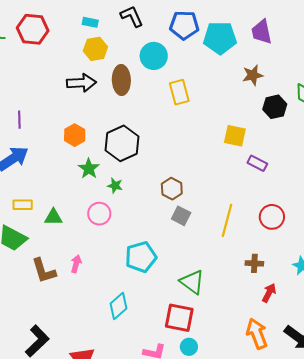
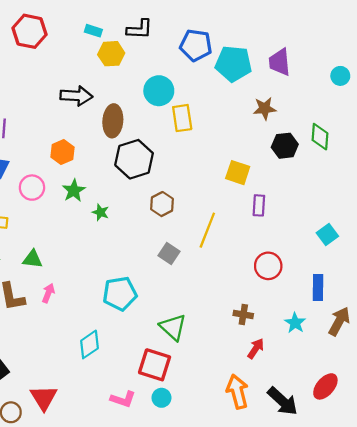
black L-shape: (132, 16) -> (140, 29), turned 110
yellow hexagon: (95, 49) -> (111, 54), moved
cyan circle: (154, 56) -> (159, 91), moved
brown ellipse: (121, 80) -> (113, 121), moved
black hexagon: (122, 143) -> (134, 159), moved
purple rectangle: (257, 163) -> (259, 205), turned 60
brown hexagon: (172, 189) -> (162, 204), moved
pink circle: (99, 214) -> (32, 188), moved
green triangle: (53, 217) -> (33, 259), moved
yellow line: (227, 220) -> (207, 230), moved

